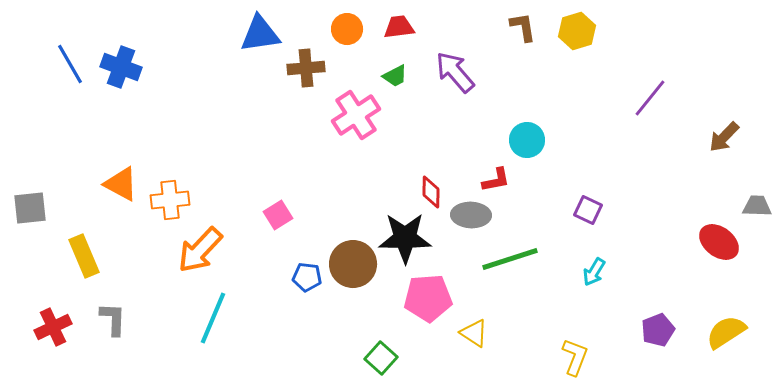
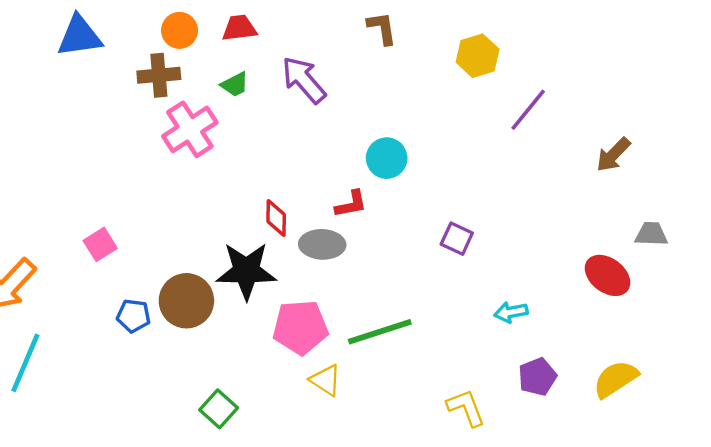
yellow hexagon: (577, 31) -> (478, 56), moved
brown cross: (306, 68) -> (159, 75), moved
green line: (510, 259) -> (380, 332), moved
cyan arrow: (594, 272) -> (511, 312), moved, turned 48
pink pentagon: (428, 298) -> (300, 327), moved
yellow L-shape: (575, 357) -> (466, 408), moved, turned -42

